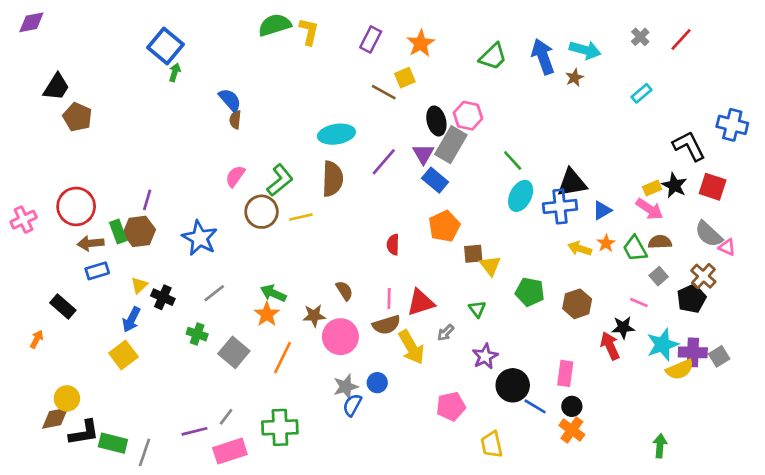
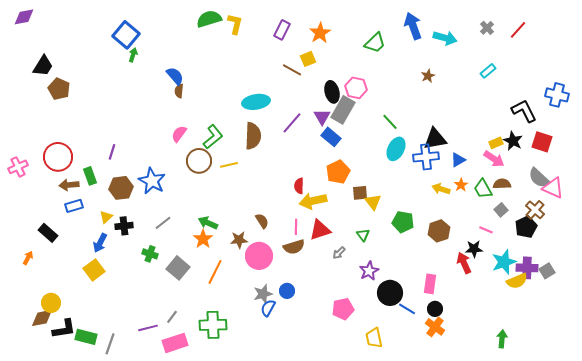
blue arrow: (543, 57) -> (413, 26), moved
brown star: (574, 78) -> (428, 76), moved
brown hexagon: (139, 231) -> (121, 188), moved
pink triangle: (727, 247) -> (553, 188), size x1.6
black cross: (163, 297) -> (124, 226), turned -30
yellow arrow: (411, 347) -> (313, 201), moved, turned 108

